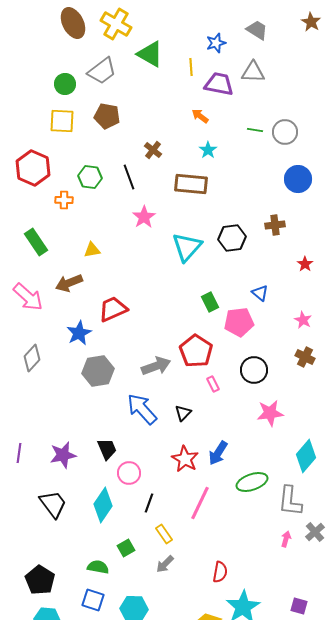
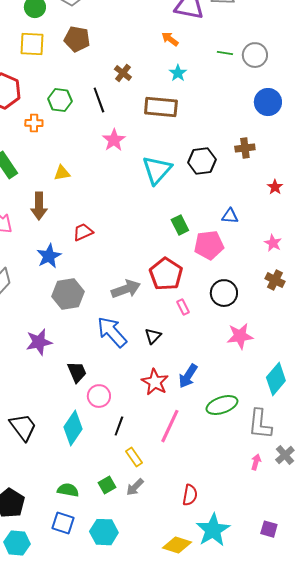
brown arrow: (69, 283) -> (39, 206), turned -68
blue triangle: (260, 293) -> (230, 216), turned -36
red trapezoid: (113, 309) -> (83, 232), size x0.7
purple star: (63, 455) -> (39, 342), moved
green square: (126, 548) -> (107, 485), moved

